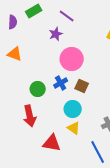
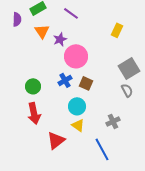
purple star: (56, 34) -> (60, 39), moved
orange triangle: (15, 54) -> (42, 31), moved, turned 35
green circle: (38, 89) -> (33, 86), moved
red triangle: (52, 143) -> (56, 140), turned -48

